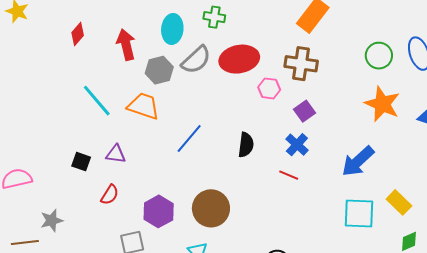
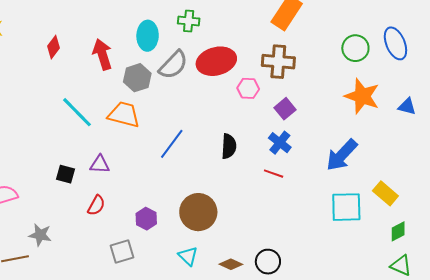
purple hexagon: (159, 211) -> (146, 219), size x0.7
gray star: (52, 220) -> (40, 235), turned 30

